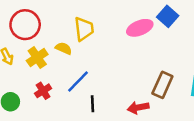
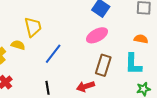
pink ellipse: (140, 28) -> (97, 35), moved
blue line: (78, 81) -> (53, 54), moved

